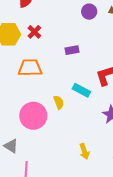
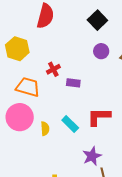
red cross: (34, 32) -> (53, 69), moved
pink circle: (33, 116) -> (20, 117), moved

